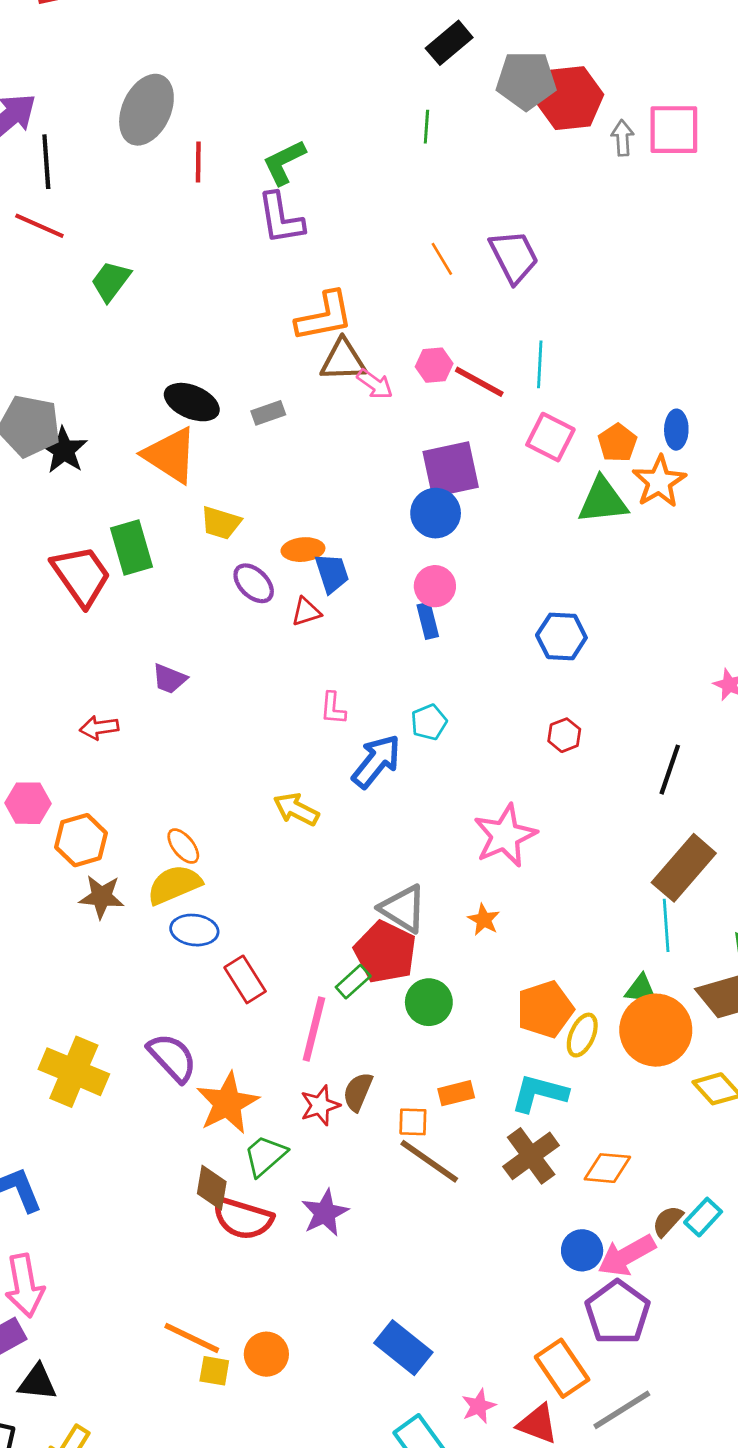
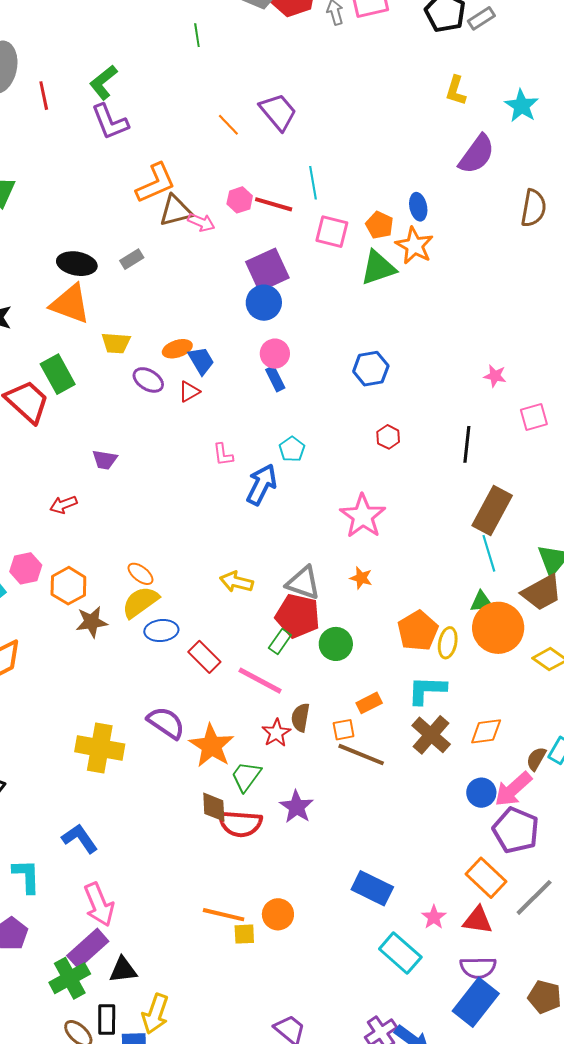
yellow arrow: (296, 809) -> (236, 582), moved
pink line: (314, 1029) -> (260, 681), turned -63

